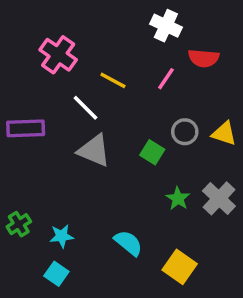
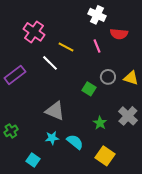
pink line: (166, 79) -> (97, 46), turned -56
purple rectangle: (26, 128) -> (15, 75), turned -35
gray triangle: (94, 151) -> (55, 111), moved
green star: (178, 198) -> (100, 123), moved
cyan star: (62, 236) -> (52, 138), moved

